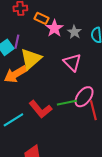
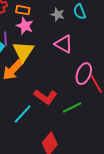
pink star: (54, 28) -> (25, 26), moved
green line: (67, 103) -> (72, 107), moved

